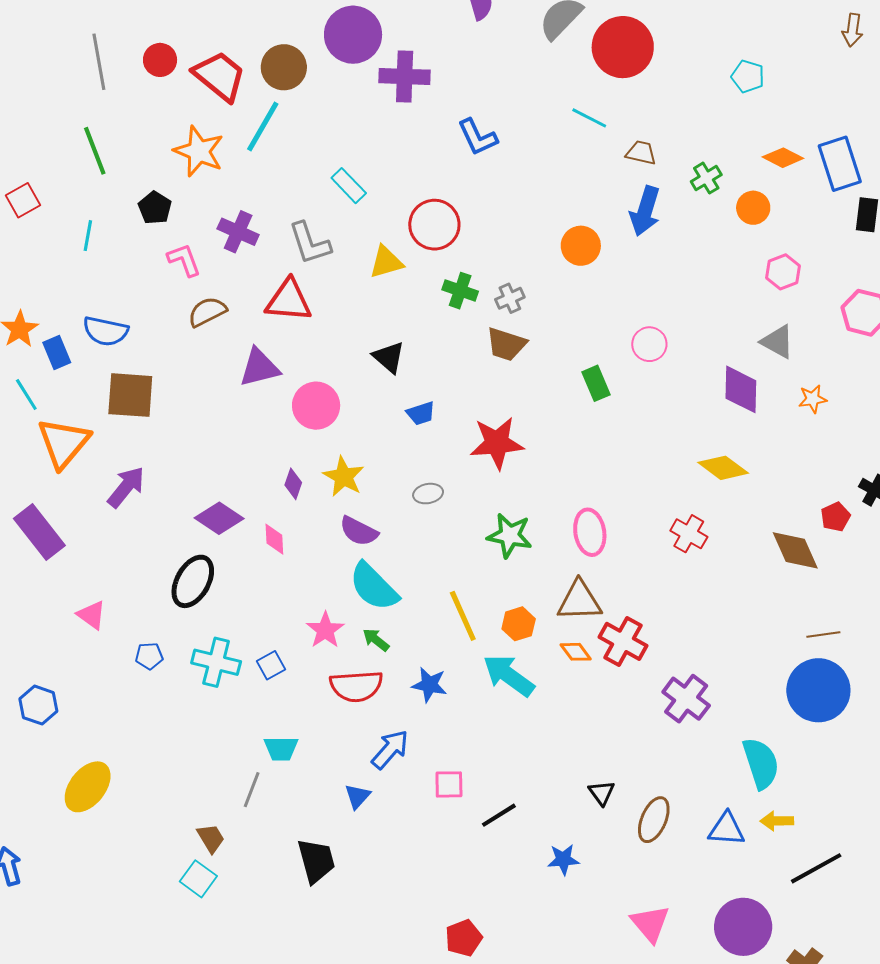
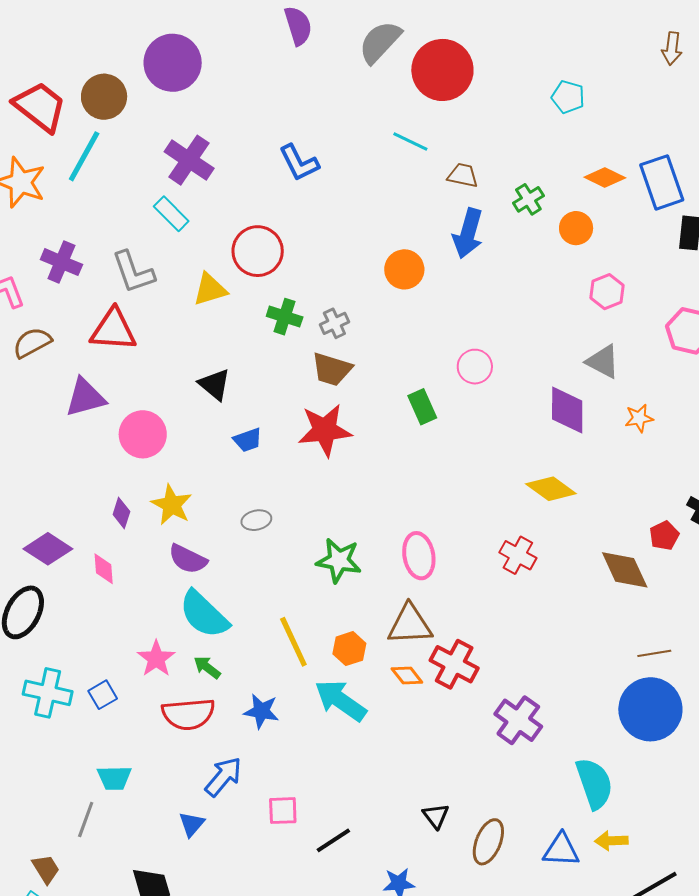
purple cross: (405, 76) -> (189, 160), moved, turned 33
red star: (497, 443) -> (325, 430), moved

